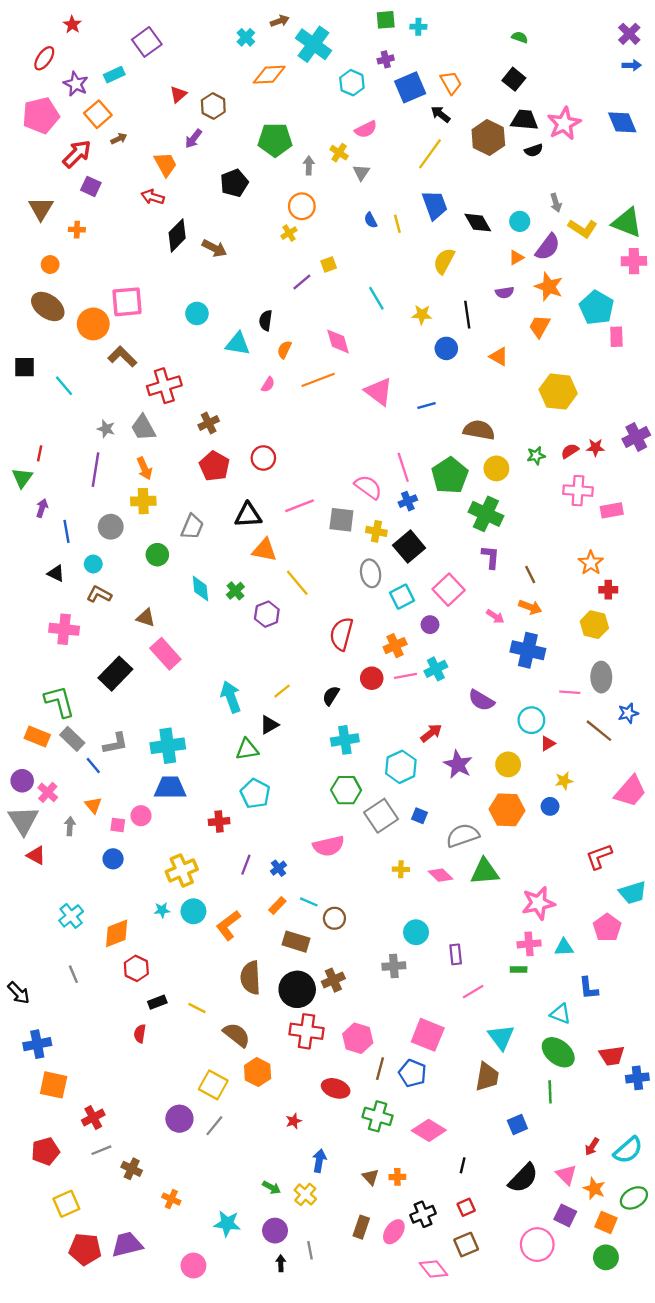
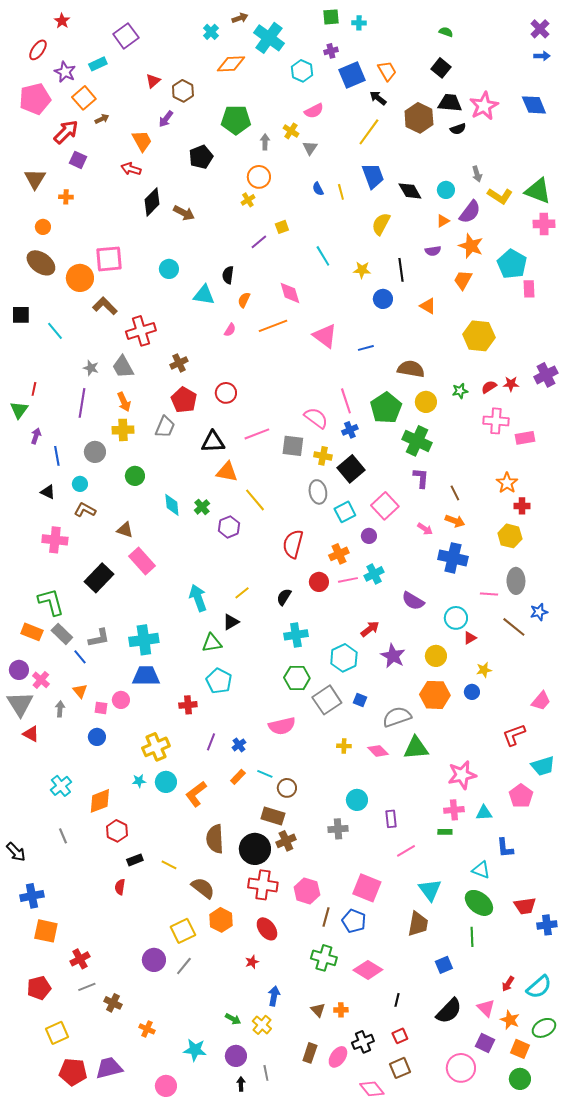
gray trapezoid: (192, 527) -> (165, 427), moved
pink trapezoid: (630, 791) -> (541, 701), moved, size x0.7
brown rectangle: (296, 942) -> (273, 816), moved
yellow square: (213, 1085) -> (183, 931), turned 35
red ellipse: (336, 1088) -> (267, 929), moved, turned 35

